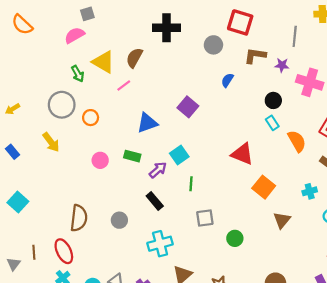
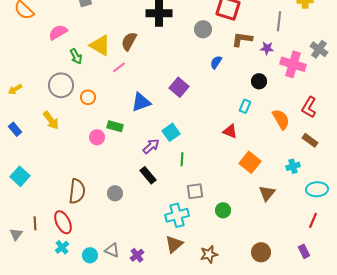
pink semicircle: (75, 35) -> (58, 32), moved
cyan rectangle: (272, 123) -> (245, 106), moved, turned 56
red triangle: (242, 154) -> (230, 131), size x0.7
green rectangle: (132, 156) -> (115, 126), moved
cyan cross: (160, 244) -> (177, 215), moved

